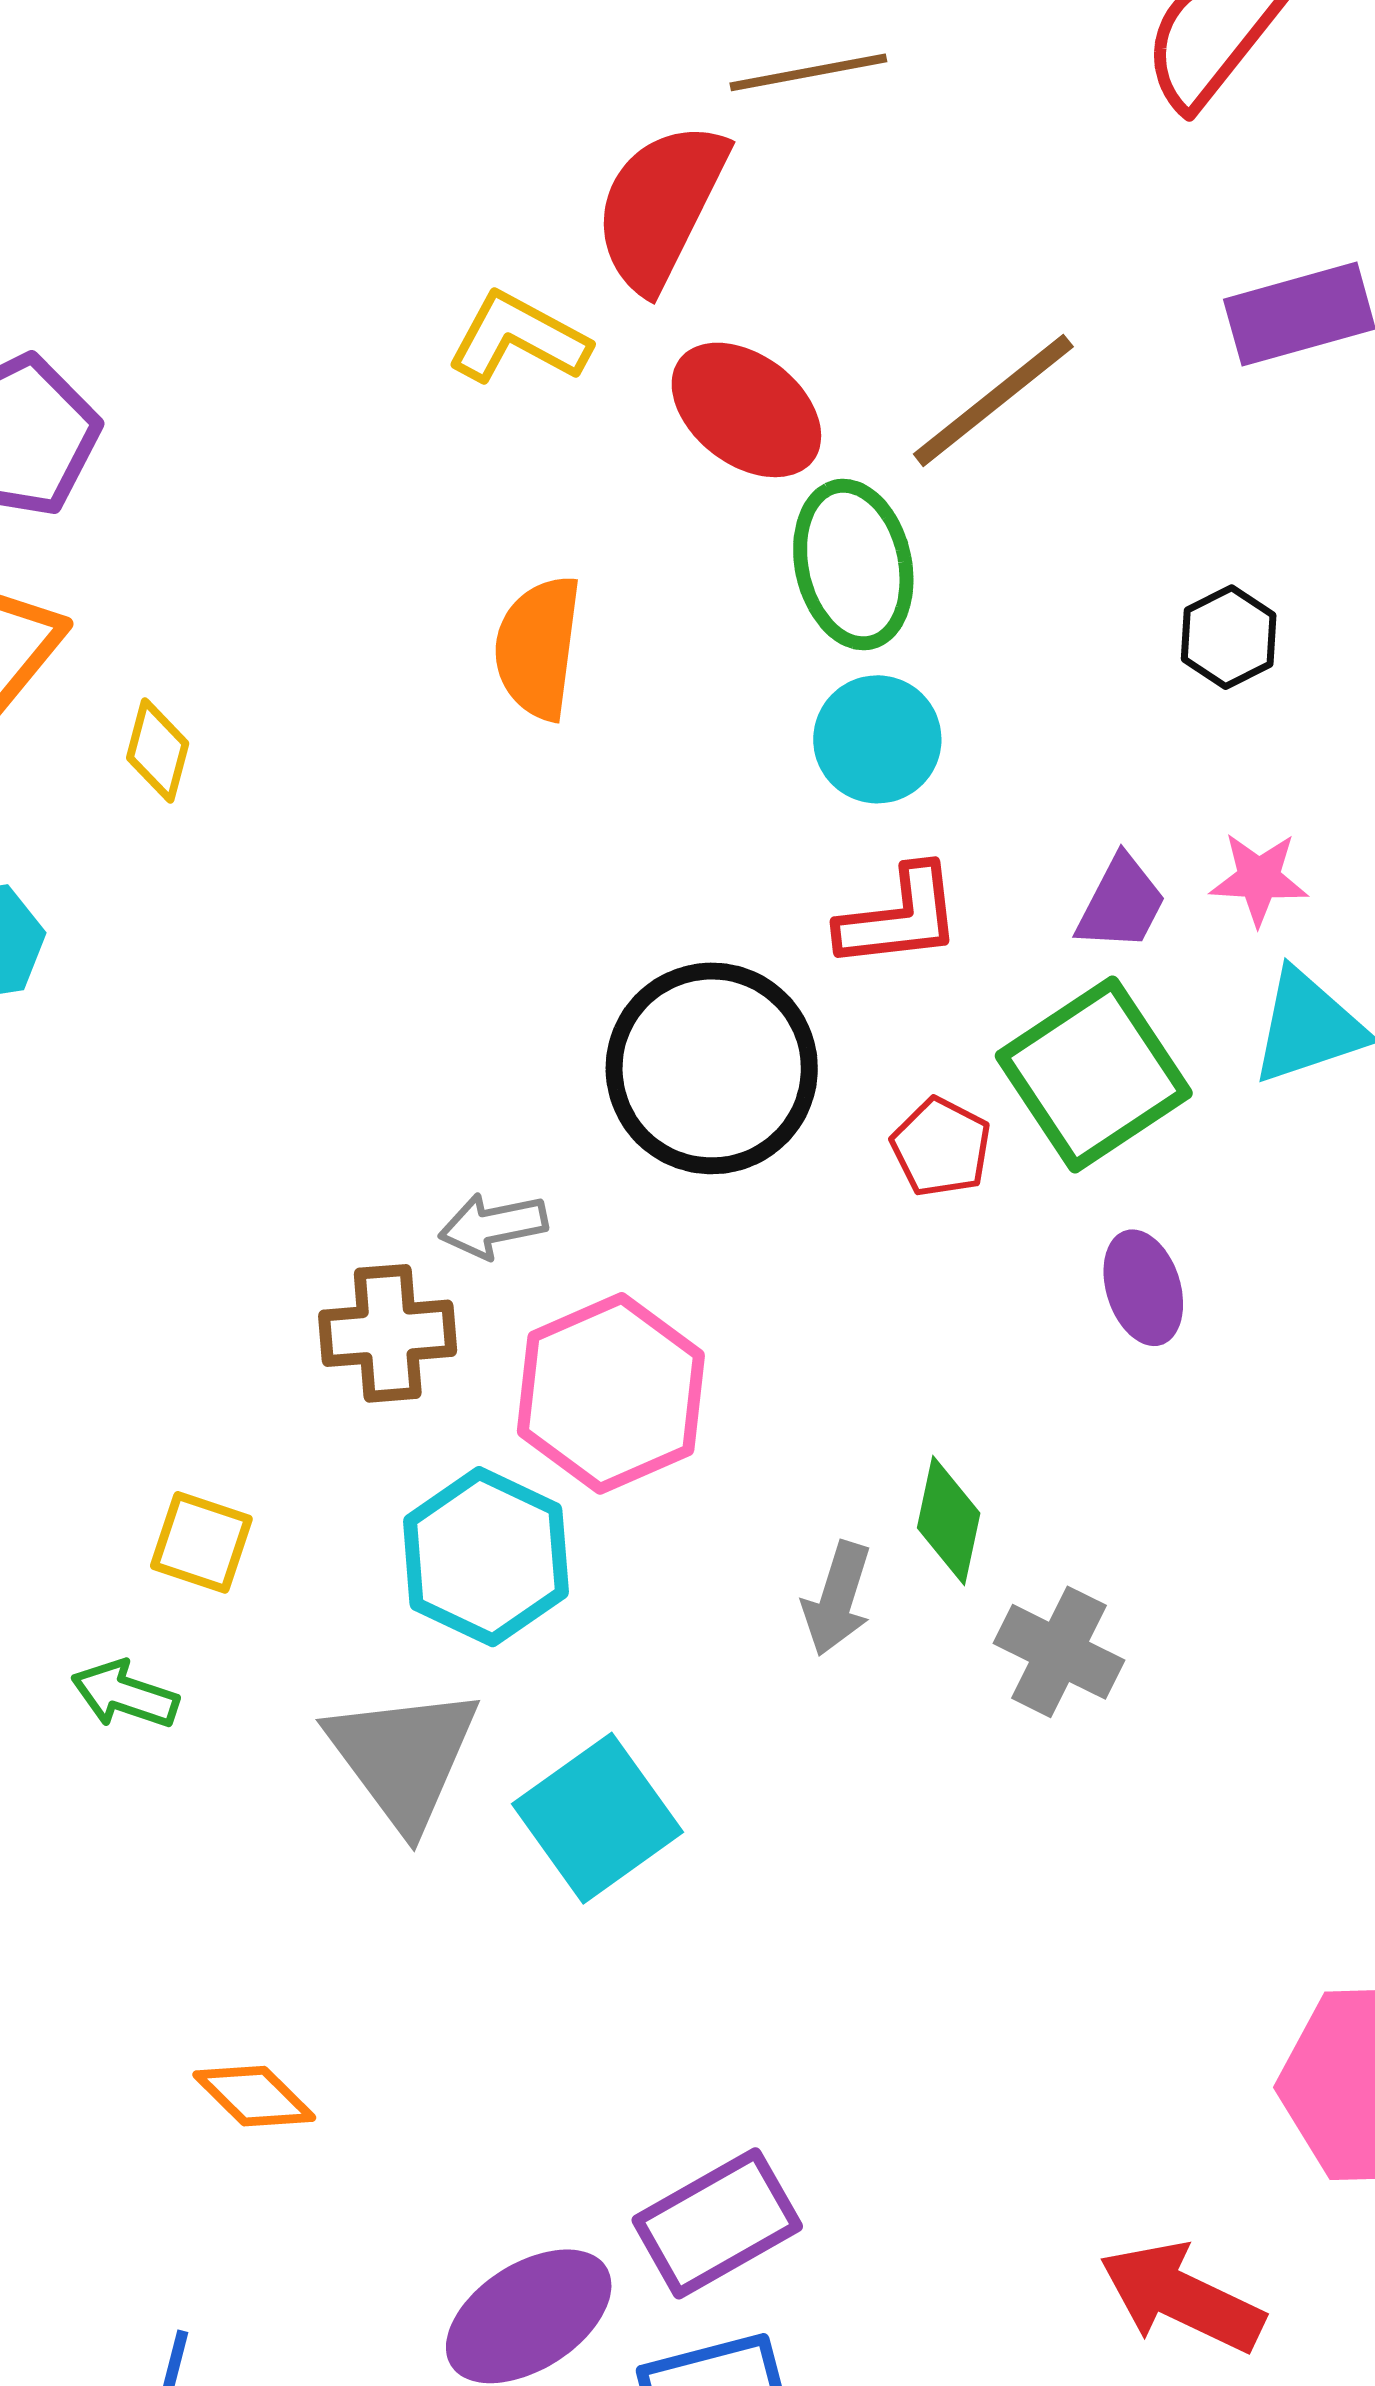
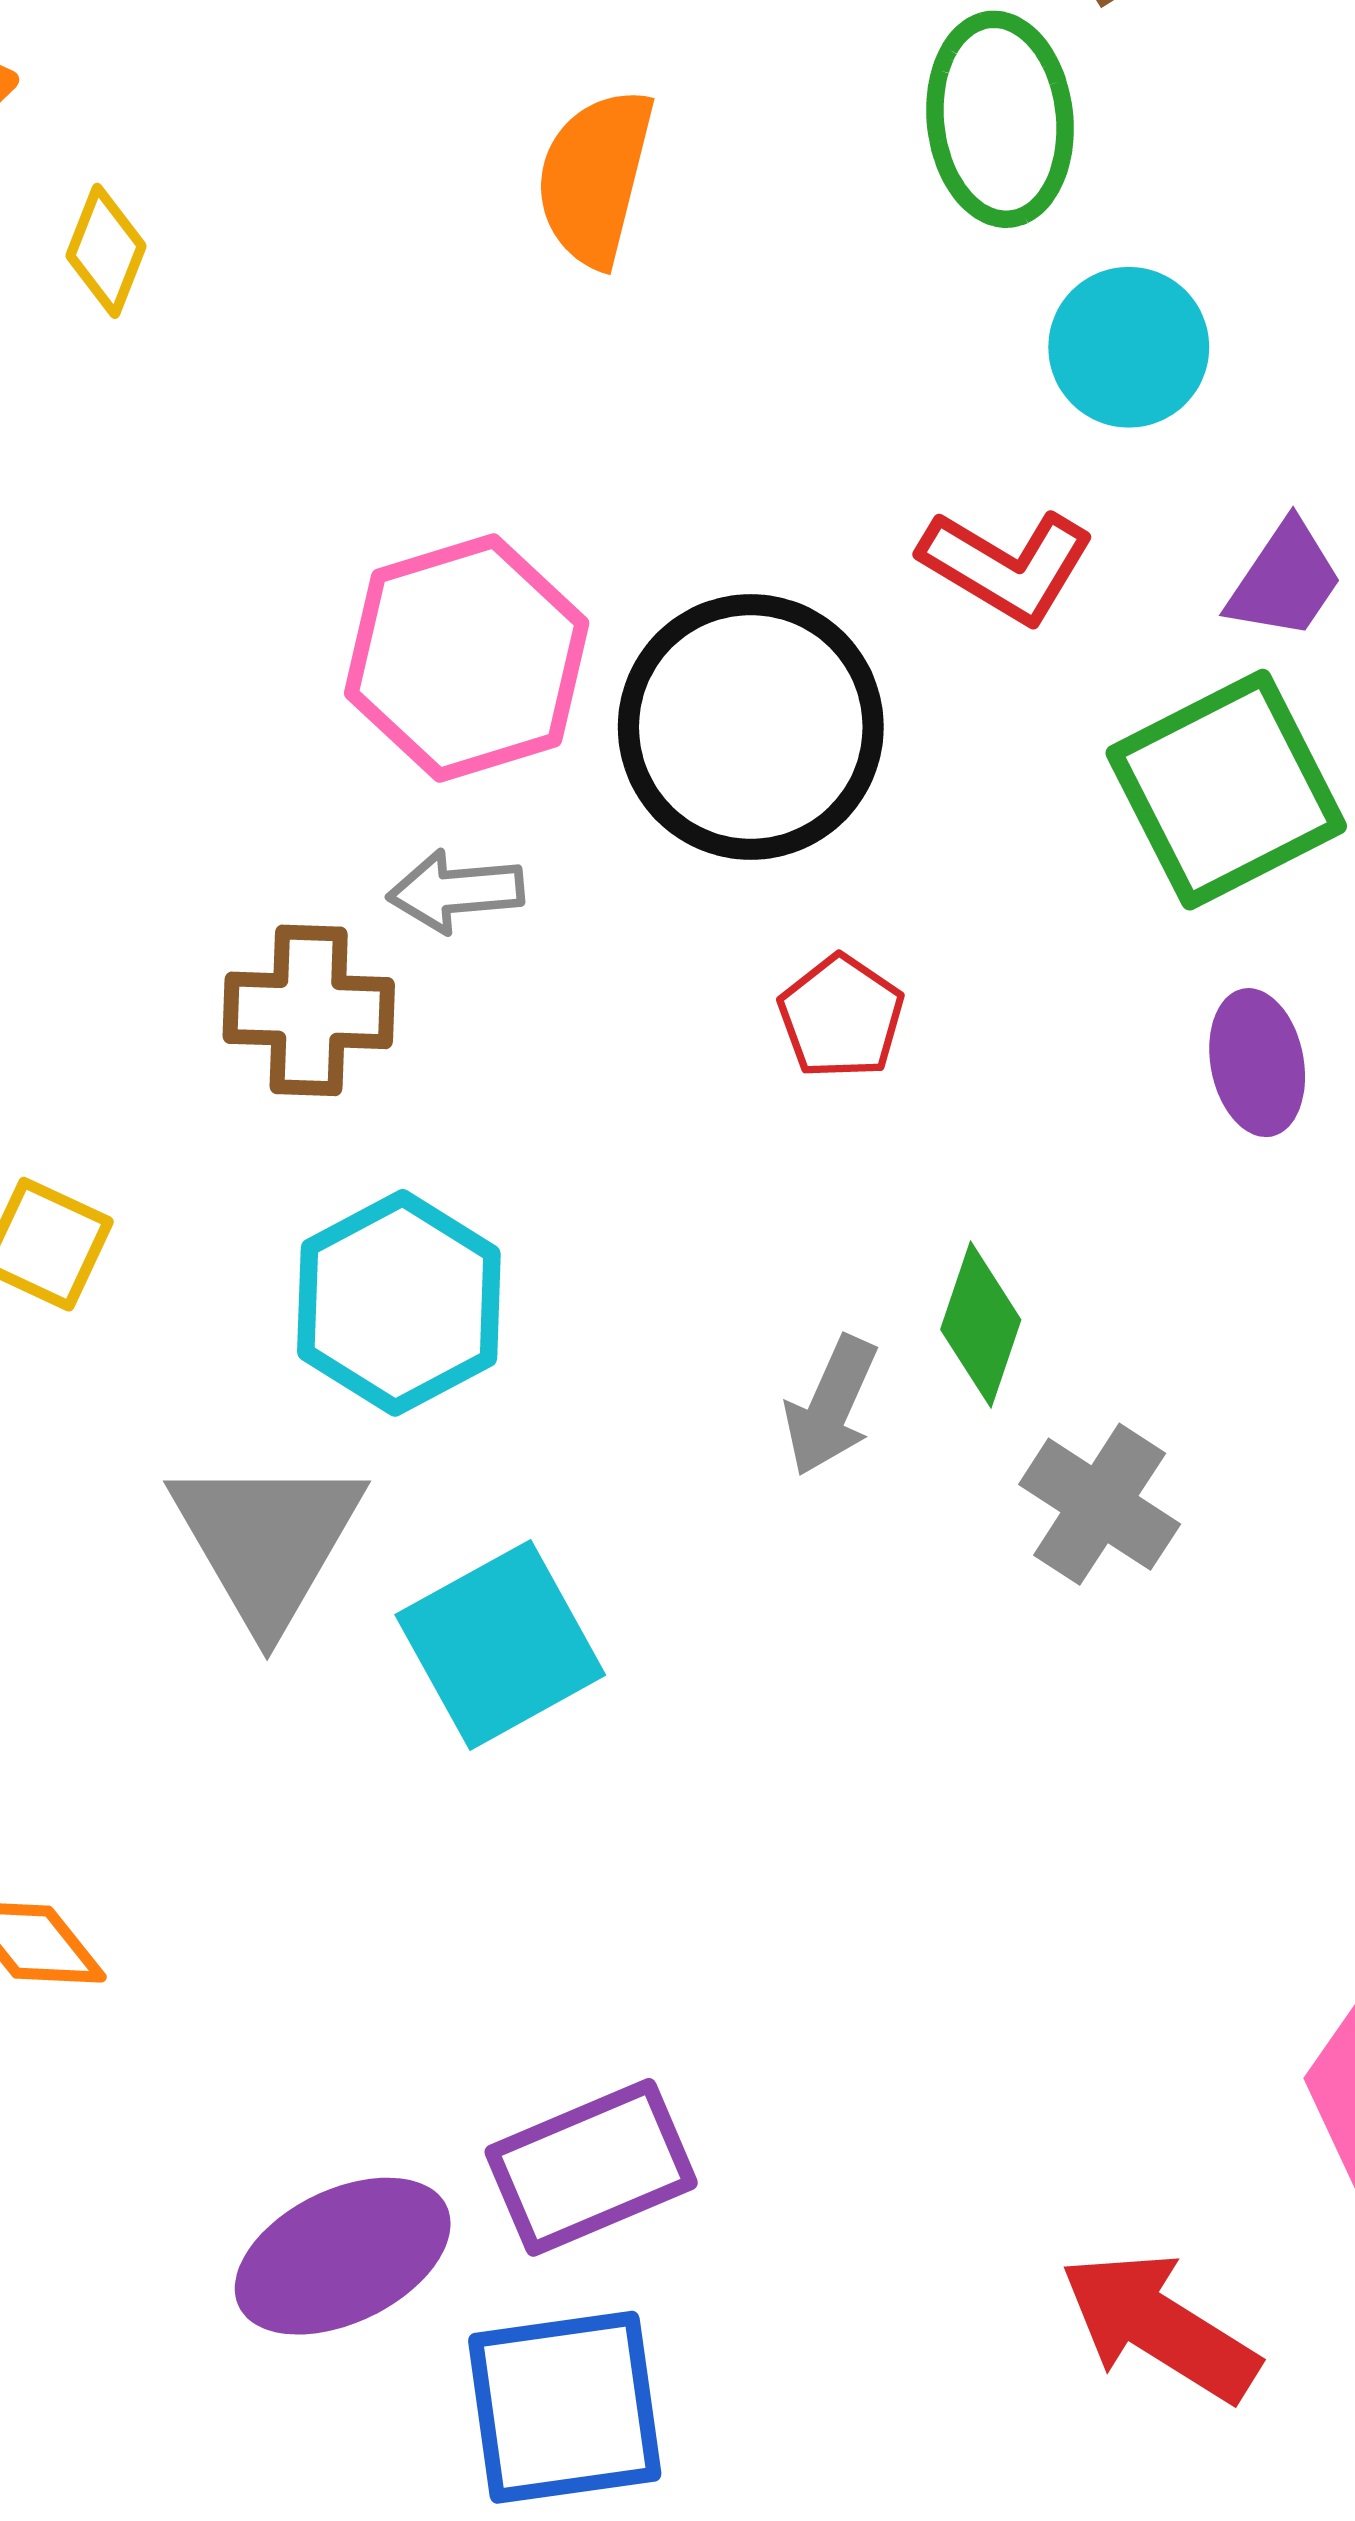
cyan circle: (877, 739) -> (1129, 347), moved
red L-shape: (900, 917) -> (1007, 566), turned 31
red pentagon: (941, 1147) -> (841, 1017), moved
pink hexagon: (611, 1393) -> (467, 658), moved

